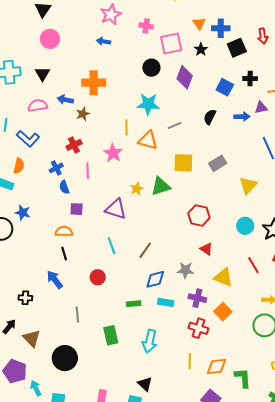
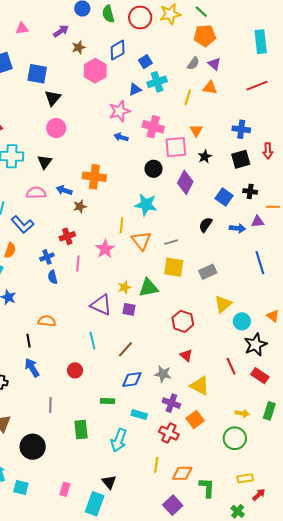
orange triangle: (199, 23) -> (196, 131), moved
pink cross: (146, 26) -> (153, 127), size x1.5
blue cross: (221, 28) -> (241, 129), moved
blue arrow: (103, 41) -> (121, 137), moved
gray line: (175, 126) -> (171, 242), moved
orange triangle: (148, 140) -> (141, 241), turned 30
yellow triangle: (248, 185) -> (223, 304), moved
purple square: (77, 209) -> (129, 309), moved
cyan circle: (245, 226) -> (242, 321), moved
black line: (64, 254) -> (28, 341), moved
red line: (253, 265) -> (231, 366), moved
cyan rectangle: (166, 302) -> (139, 415), moved

